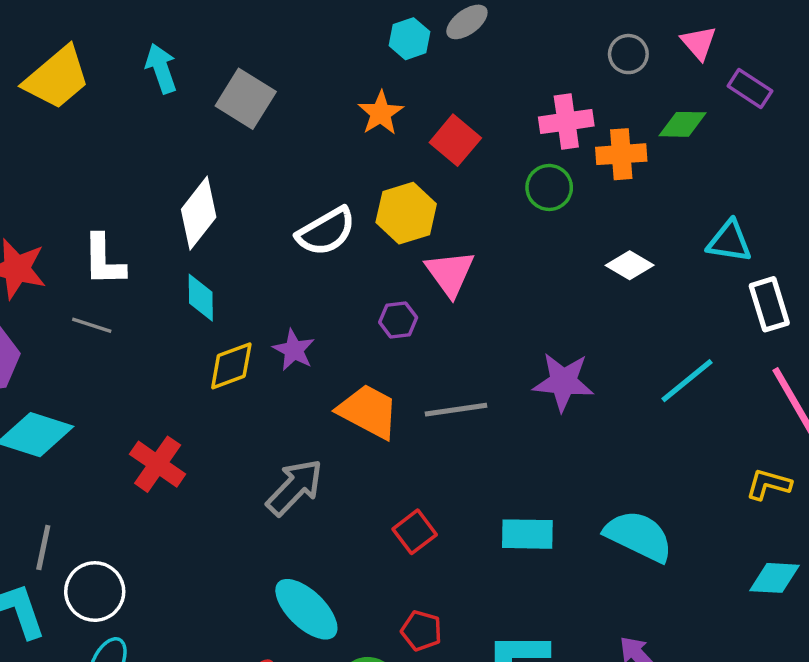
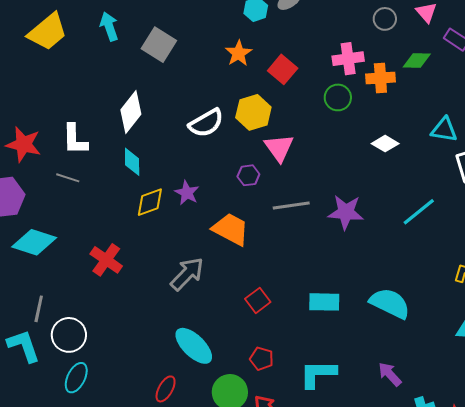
gray line: (456, 410) -> (291, 205), moved

